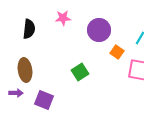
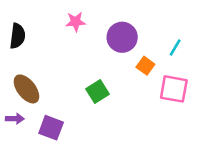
black semicircle: (29, 29) -> (17, 36), moved
brown ellipse: (25, 70) -> (26, 89), turned -30

